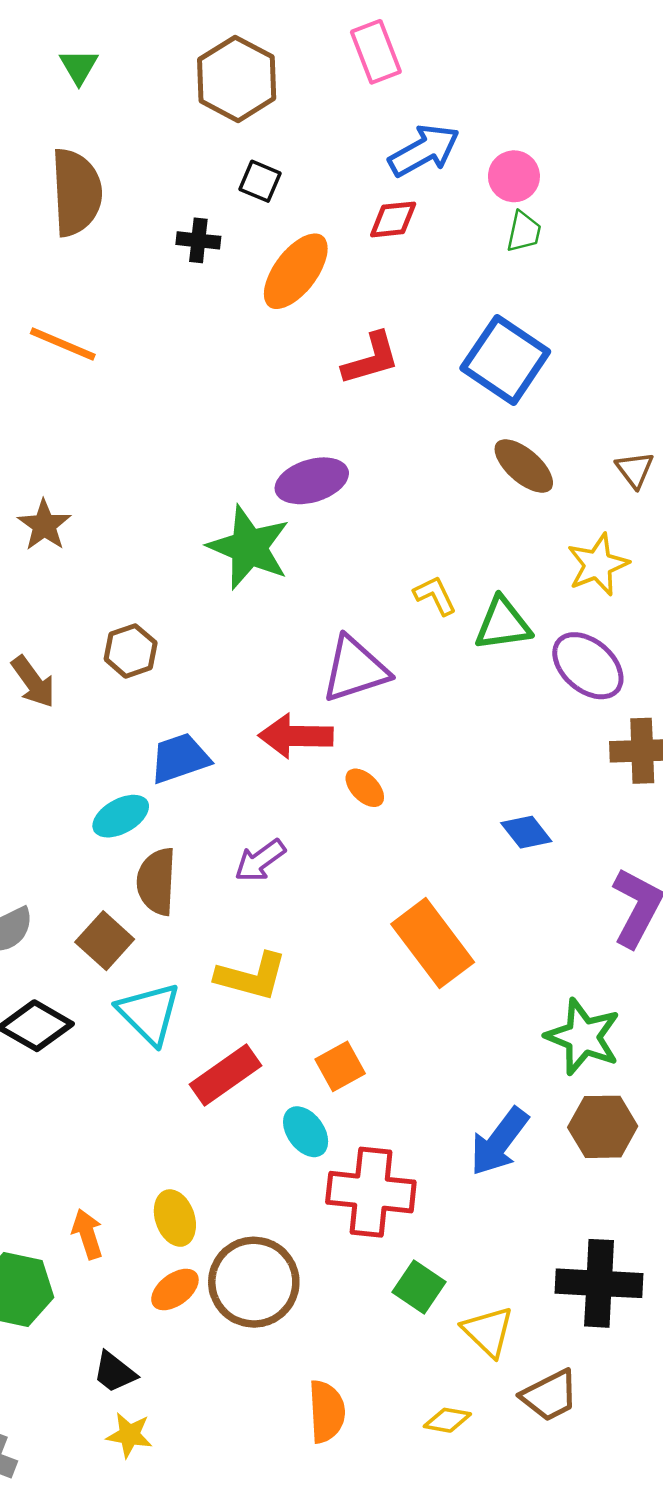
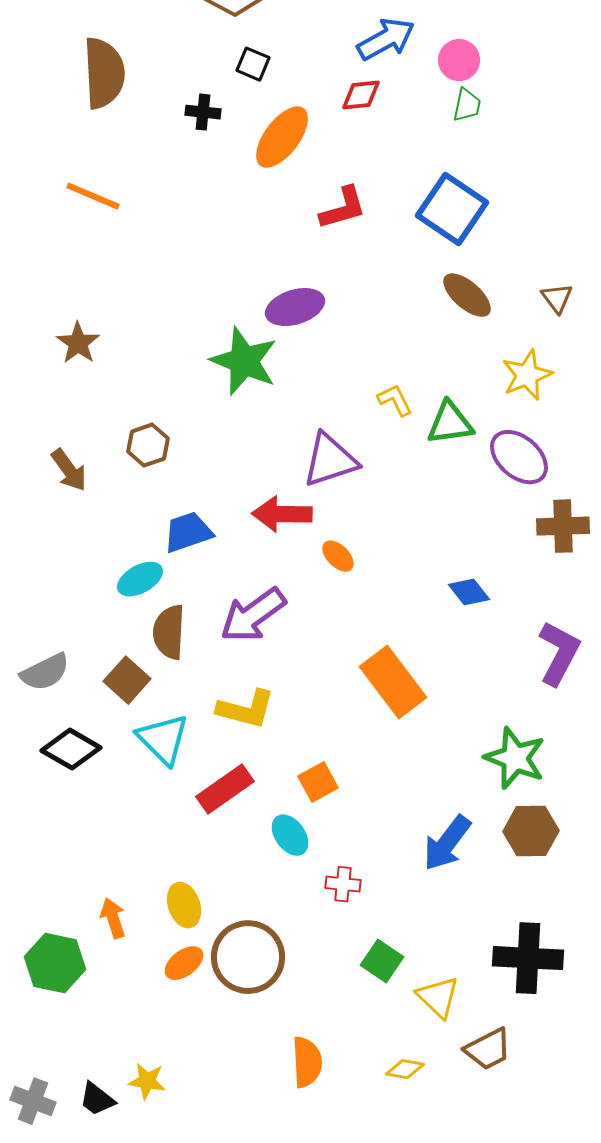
purple arrow: (260, 860) -> (253, 615), size x1.6
red cross: (371, 1192) -> (343, 884), size x0.5
black trapezoid: (115, 1372) -> (97, 1099), moved

